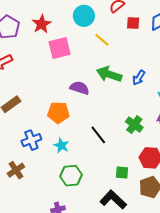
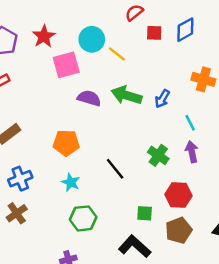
cyan circle: (84, 16) -> (92, 39), moved
purple semicircle: (80, 88) -> (89, 98), moved
blue cross: (31, 140) -> (20, 179), moved

